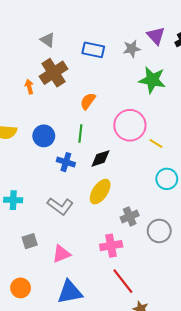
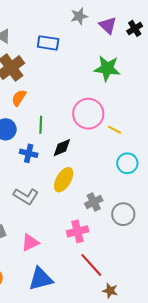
gray star: (132, 49) -> (79, 16), moved
orange semicircle: (88, 101) -> (19, 98), moved

